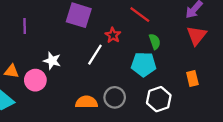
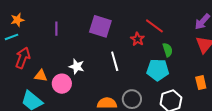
purple line: (25, 26) -> (56, 29), moved
red star: (113, 35) -> (138, 39), moved
white line: (95, 55) -> (115, 61), turned -48

